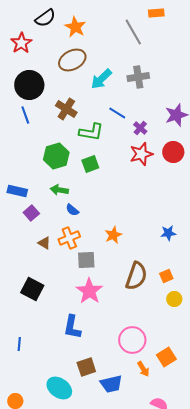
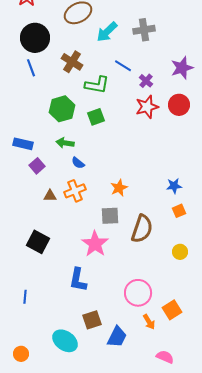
brown triangle: (44, 243) -> (50, 196), turned -32
gray square: (86, 260) -> (110, 216), moved
orange square: (166, 276) -> (179, 211), moved
blue trapezoid: (111, 384) -> (117, 337), turned -50

